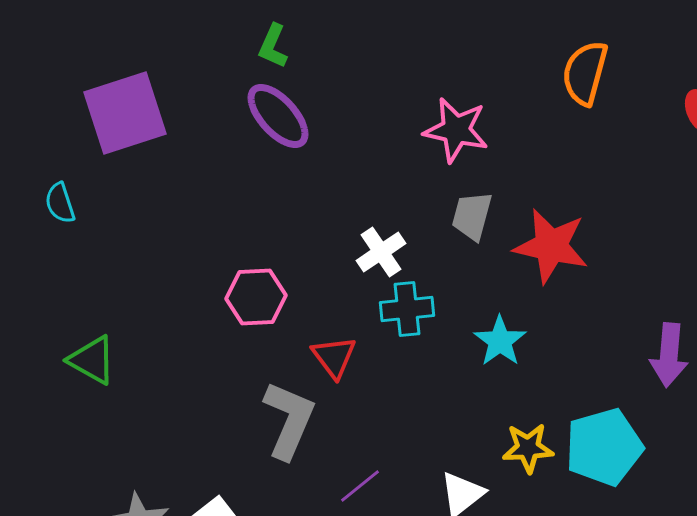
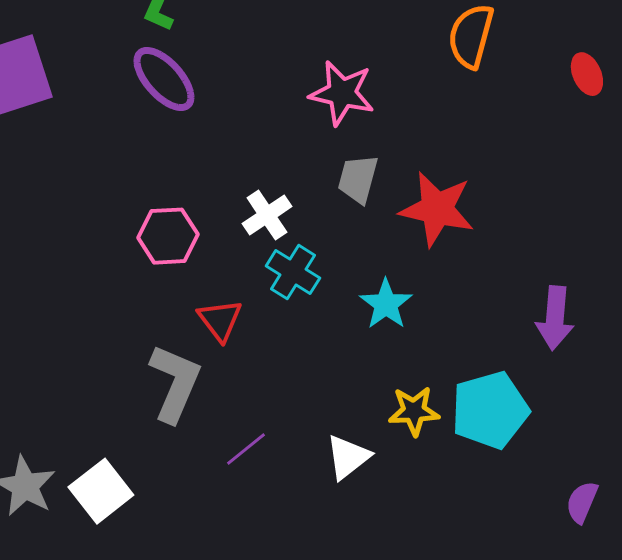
pink hexagon: (256, 297) -> (168, 236), moved
cyan cross: (407, 309) -> (293, 272), turned 38

